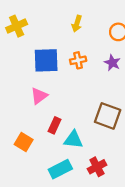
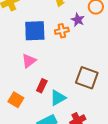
purple star: (112, 63) -> (78, 20), moved
cyan triangle: (73, 140) -> (58, 98), turned -36

